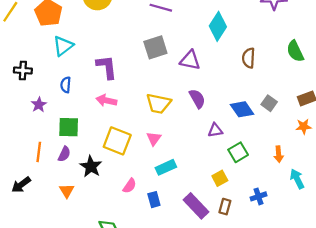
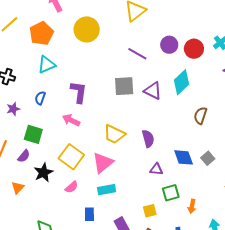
purple triangle: (190, 60) -> (153, 91), moved
pink triangle: (154, 139) -> (103, 163), size x1.6
orange arrow: (279, 154) -> (192, 206), moved
pink semicircle: (130, 186) -> (71, 187), moved

